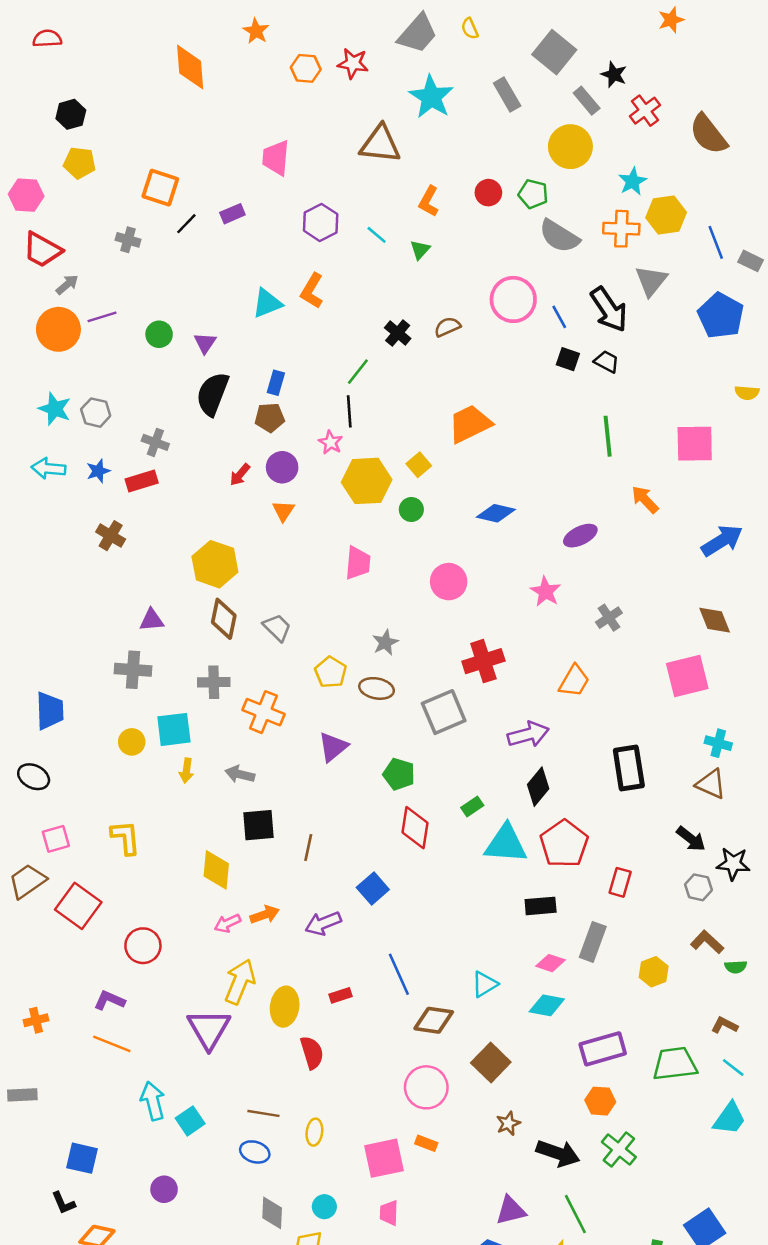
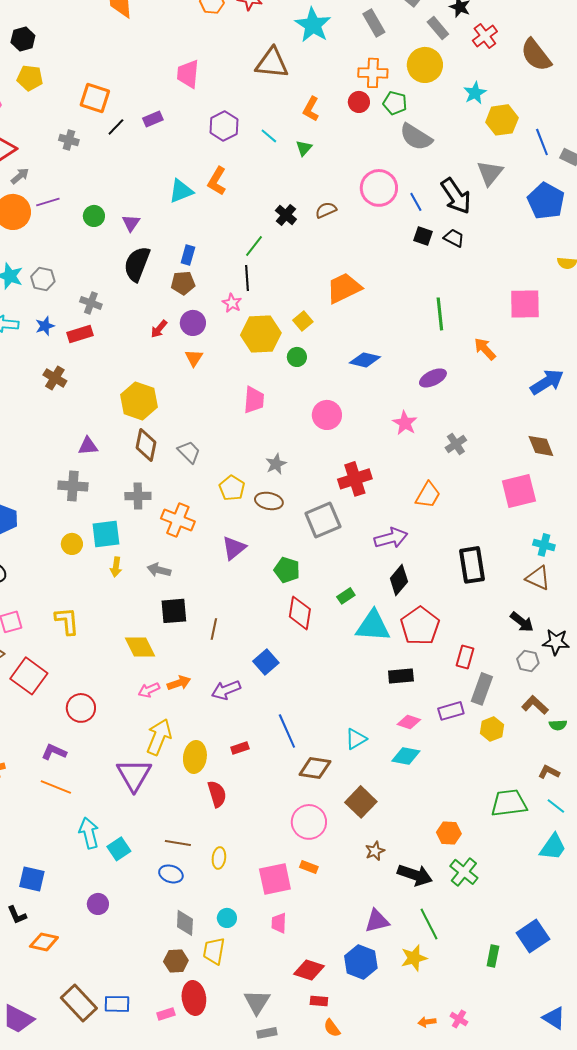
orange cross: (621, 229) -> (373, 73), moved
green line: (608, 436) -> (440, 314), moved
yellow diamond: (216, 870) -> (140, 647), turned -32
gray rectangle: (593, 942) -> (482, 689), moved
purple rectangle: (603, 1049) -> (451, 711), moved, size x0.7

